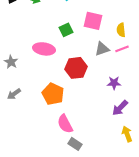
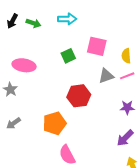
pink ellipse: (44, 49) -> (24, 65), moved
purple star: (114, 83) -> (127, 107), moved
orange pentagon: (53, 94) -> (55, 123), turned 30

